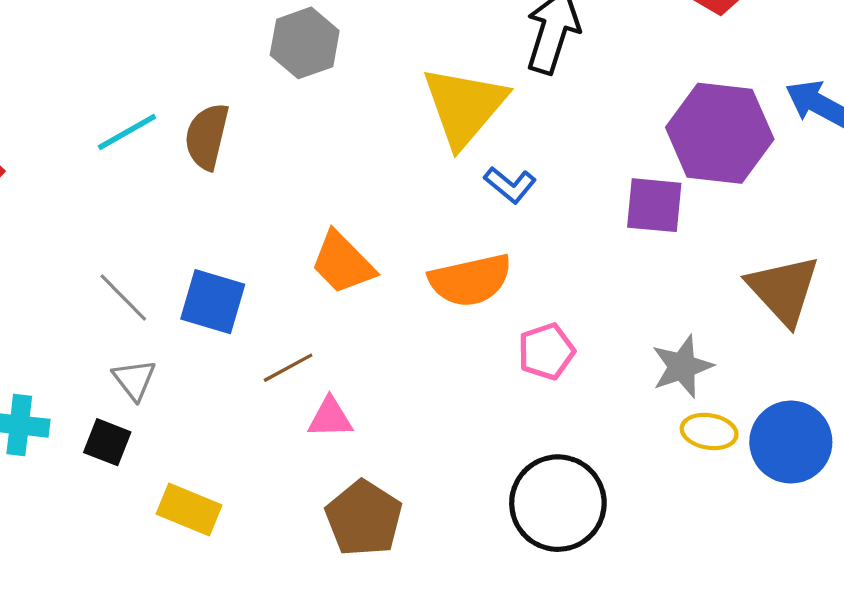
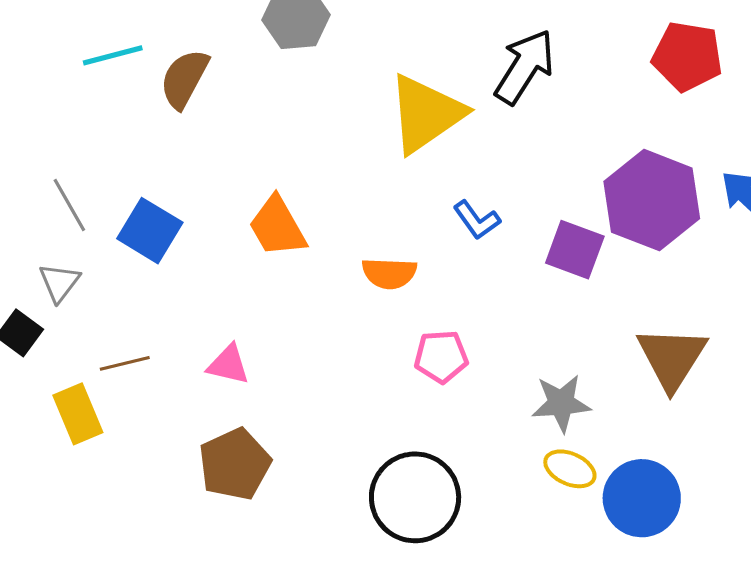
blue L-shape: (510, 185) -> (477, 220), moved
orange semicircle: (470, 280) -> (389, 273), size x0.7
brown line: (288, 368) -> (125, 363), moved
yellow rectangle: (189, 509) -> (78, 414), turned 30

